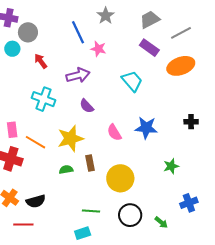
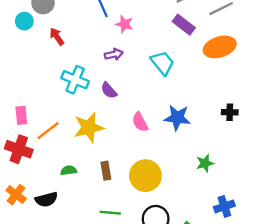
purple arrow: (78, 75) -> (114, 54), moved, size x0.7
cyan cross: (43, 99) -> (75, 80), moved
orange line: (35, 142) -> (48, 131), turned -70
brown rectangle: (90, 163) -> (106, 171), moved
green semicircle: (66, 170) -> (69, 170), moved

